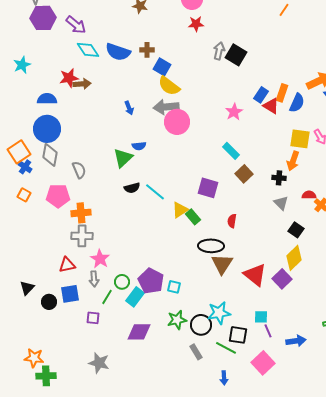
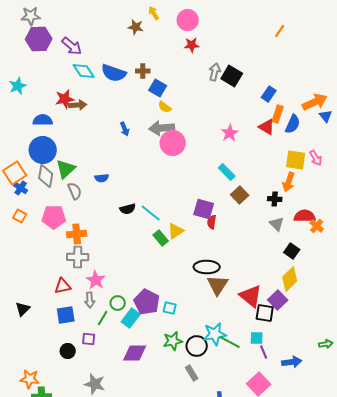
yellow semicircle: (169, 86) -> (165, 107), size x0.6
blue rectangle: (261, 95) -> (269, 94), moved
blue semicircle: (139, 146) -> (102, 178), moved
green triangle: (123, 158) -> (66, 169), moved
red semicircle: (309, 195) -> (305, 216), size x1.5
green rectangle: (193, 217) -> (161, 238), moved
red semicircle: (232, 221) -> (212, 222), moved
black circle: (49, 302) -> (68, 351), moved
black square: (238, 335) -> (265, 313), moved
green line: (226, 348) -> (230, 342), moved

